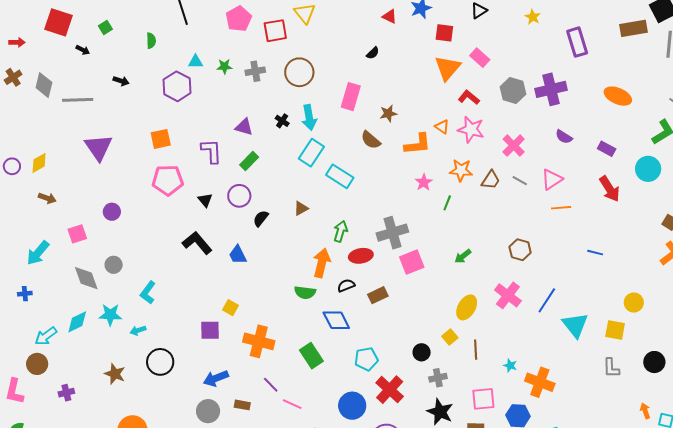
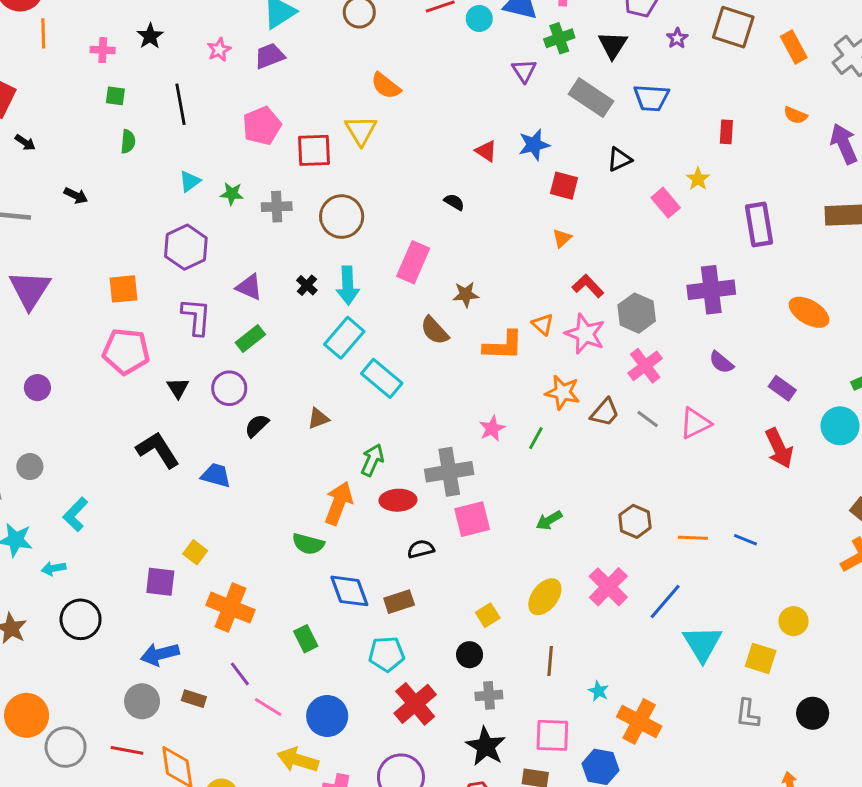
green square: (105, 28) -> (115, 96), moved, turned 32
black semicircle: (373, 53) -> (454, 202), turned -112
pink rectangle: (480, 58) -> (666, 203), moved
cyan triangle: (196, 62) -> (190, 181), turned -42
orange triangle: (447, 68) -> (562, 238), size x0.5
purple hexagon: (177, 86) -> (186, 247), moved
gray hexagon: (513, 90) -> (637, 313), moved
pink star: (424, 182) -> (492, 428), moved
orange line: (561, 208) -> (693, 538), moved
blue trapezoid: (238, 255) -> (216, 475), turned 125
black semicircle: (346, 285) -> (421, 549), moved
brown rectangle: (378, 295) -> (399, 602), moved
yellow square: (450, 337) -> (488, 615), moved
green rectangle: (311, 356) -> (306, 639), size x0.7
blue circle: (352, 406) -> (327, 716), moved

